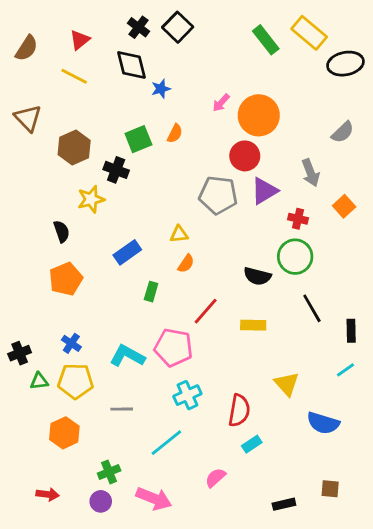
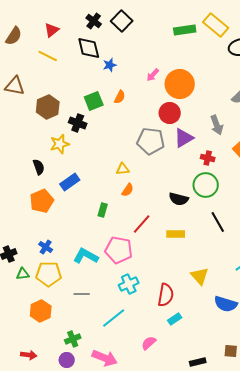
green rectangle: (266, 40) -> (185, 30), turned -60
brown triangle: (28, 118) -> (15, 86), turned -35
blue rectangle: (127, 252) -> (70, 182), moved

